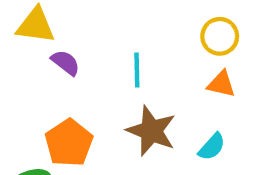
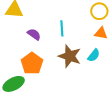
purple semicircle: (66, 63) -> (34, 34), moved
cyan semicircle: (212, 147) -> (94, 55), moved

